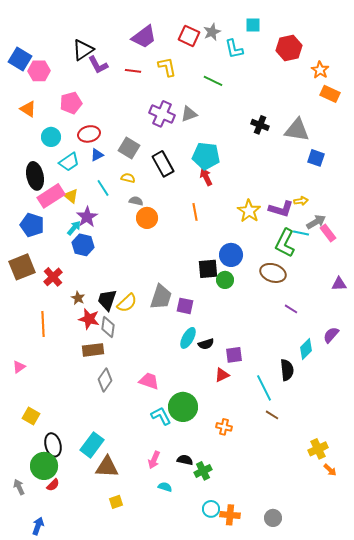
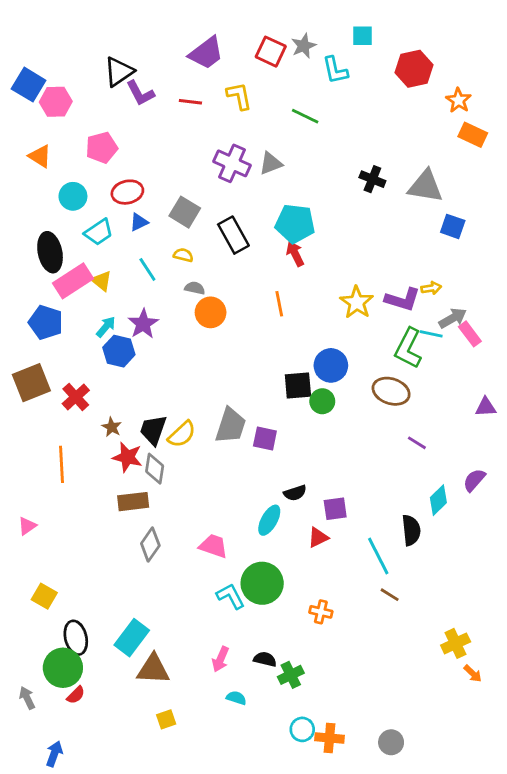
purple star: (87, 217) -> (143, 324), moved
cyan ellipse: (188, 338) -> (269, 520), moved

